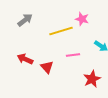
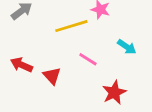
pink line: (73, 55) -> (88, 59), turned 40

